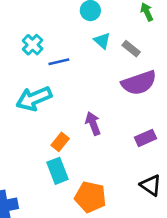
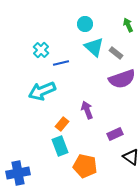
cyan triangle: (102, 41) -> (94, 47), size x1.5
purple rectangle: (146, 138) -> (115, 134), moved

